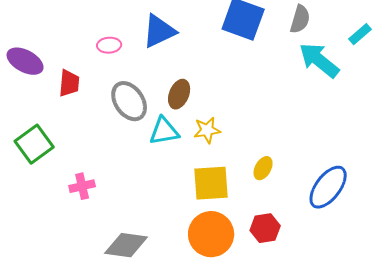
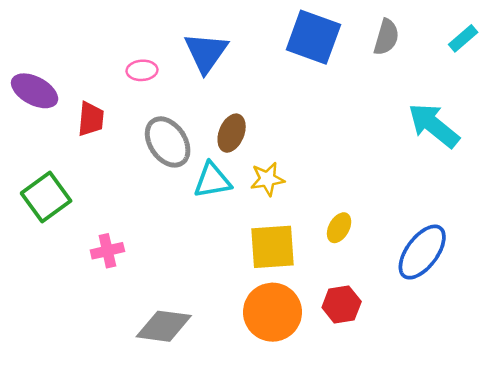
blue triangle: (159, 31) -> (206, 52), turned -30
cyan rectangle: (360, 34) -> (463, 38), moved
cyan arrow: (319, 60) -> (434, 125), moved

